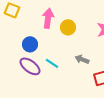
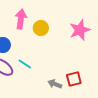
gray arrow: (82, 59) -> (55, 84), moved

